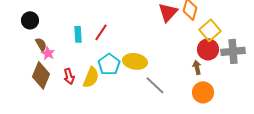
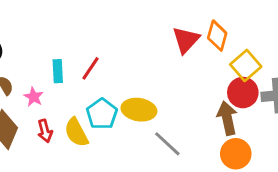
pink star: (48, 53) -> (34, 97), moved
brown arrow: (197, 67) -> (227, 118), size x1.6
yellow semicircle: (91, 77) -> (76, 132), turned 130

